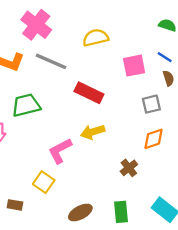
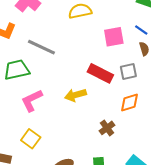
gray line: (51, 61) -> (41, 47), moved
red rectangle: (89, 93) -> (100, 73), moved
pink L-shape: (60, 151) -> (32, 100), moved

